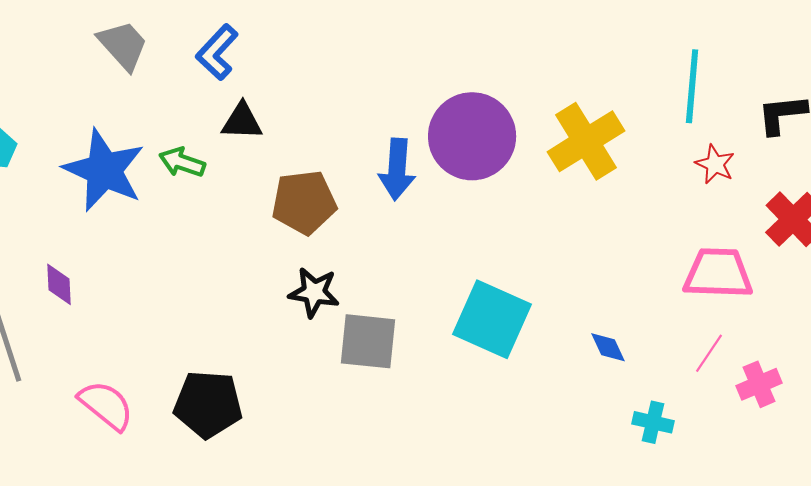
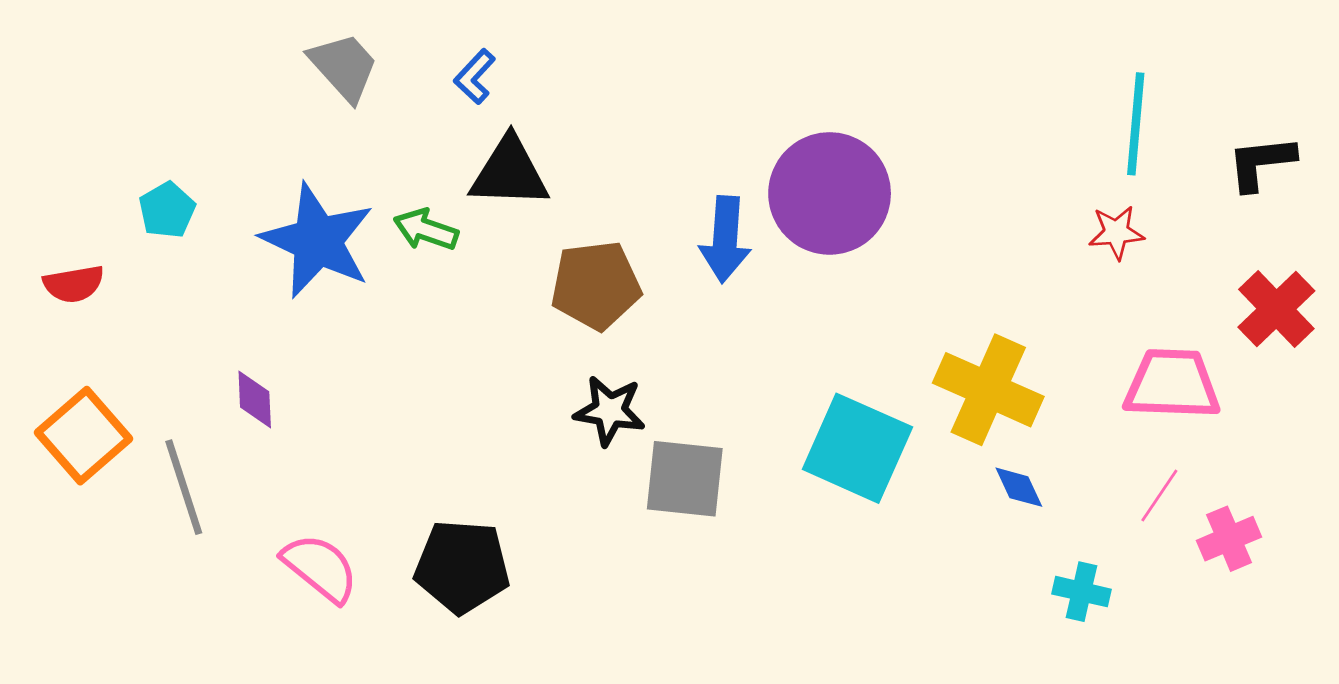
blue L-shape: (217, 52) -> (475, 77), size x0.7
black triangle: (242, 121) -> (509, 173), size x1.4
yellow cross: (586, 141) -> (988, 390), moved, turned -34
red star: (715, 164) -> (1116, 232), moved, turned -30

